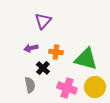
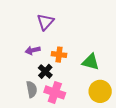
green triangle: (86, 59) -> (91, 62), size x0.7
pink cross: (67, 88) -> (55, 92), moved

